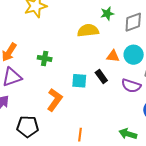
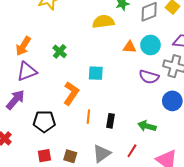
green cross: (45, 58) -> (60, 51), turned 32
black rectangle: (101, 76) -> (110, 121), moved, turned 48
orange line: (80, 135) -> (88, 117), moved

